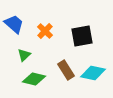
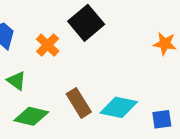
black square: (82, 36) -> (86, 23), moved, turned -30
green triangle: (24, 55) -> (16, 81), turned -40

